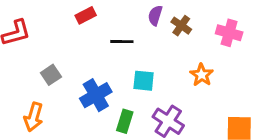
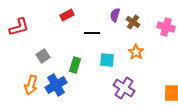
orange star: (202, 75) -> (136, 52), moved
blue cross: (96, 95) -> (56, 85), moved
green rectangle: (125, 121) -> (75, 65), moved

